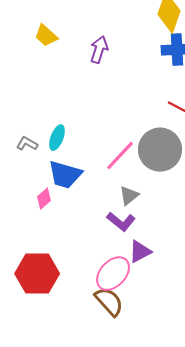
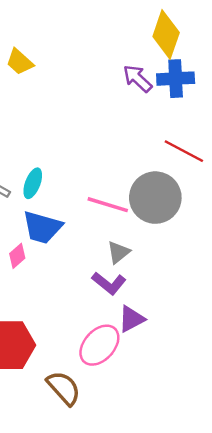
purple arrow: (99, 50) -> (137, 79), moved, turned -64
pink line: (120, 156) -> (108, 205), turned 64
brown semicircle: (109, 302) -> (64, 388), moved

